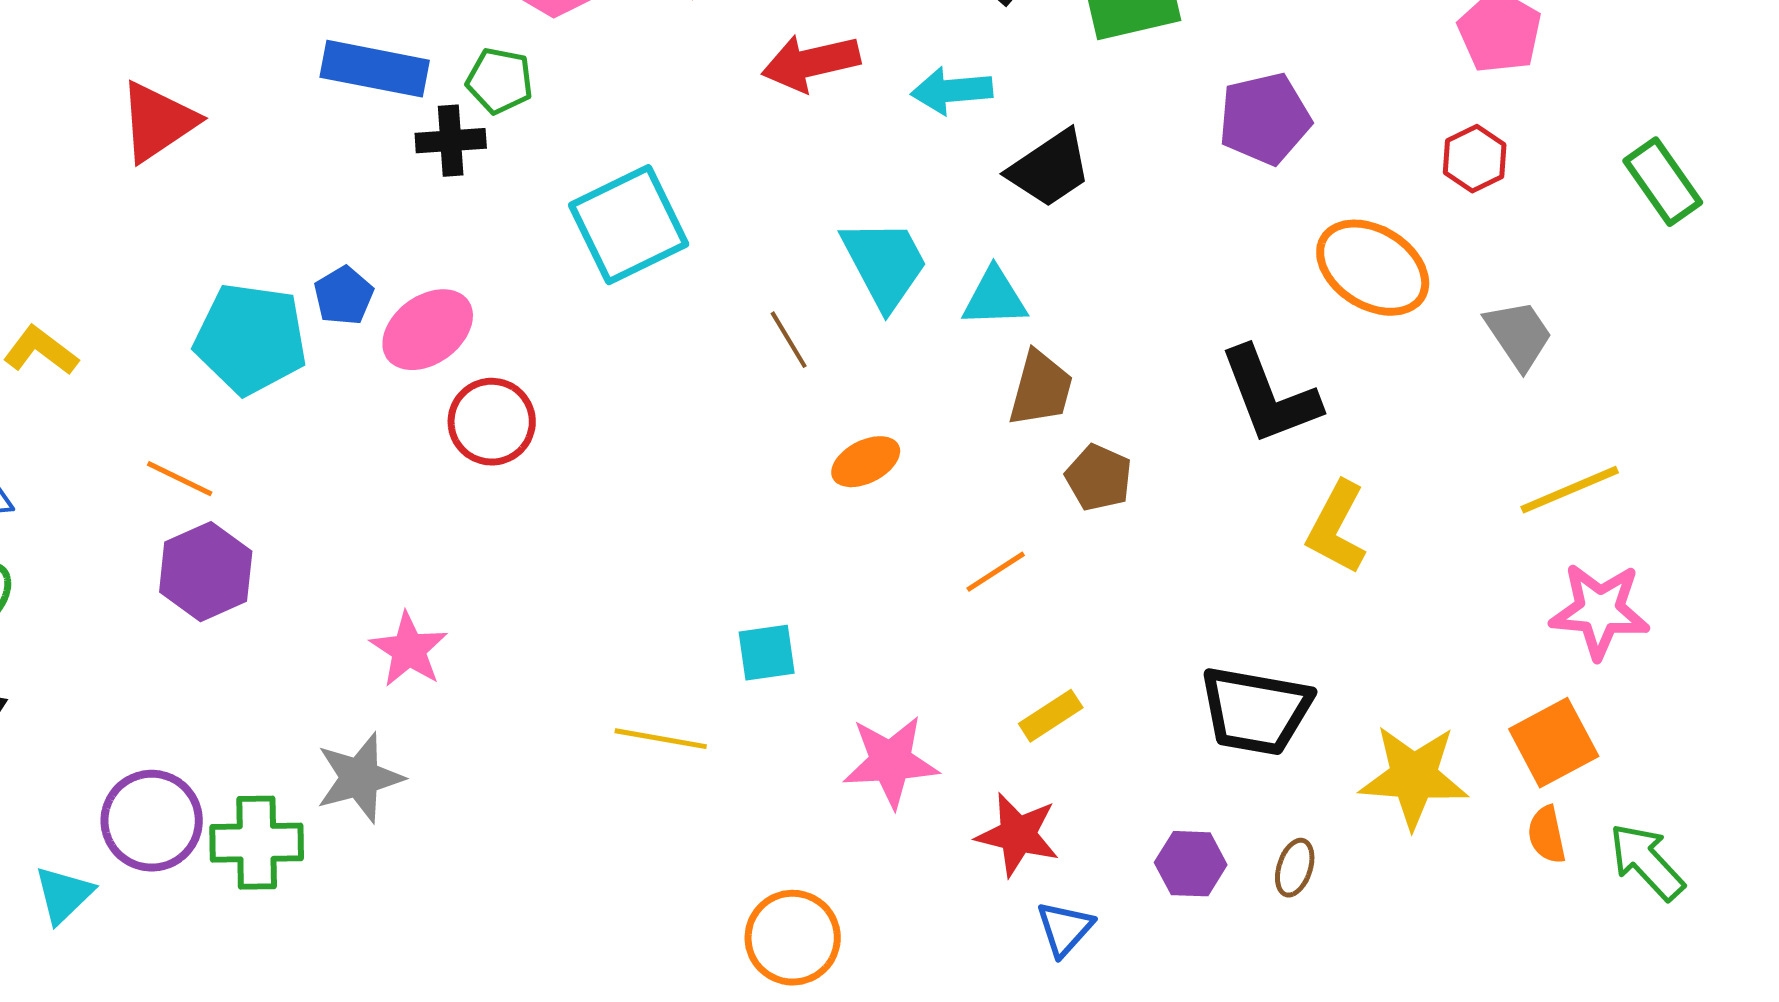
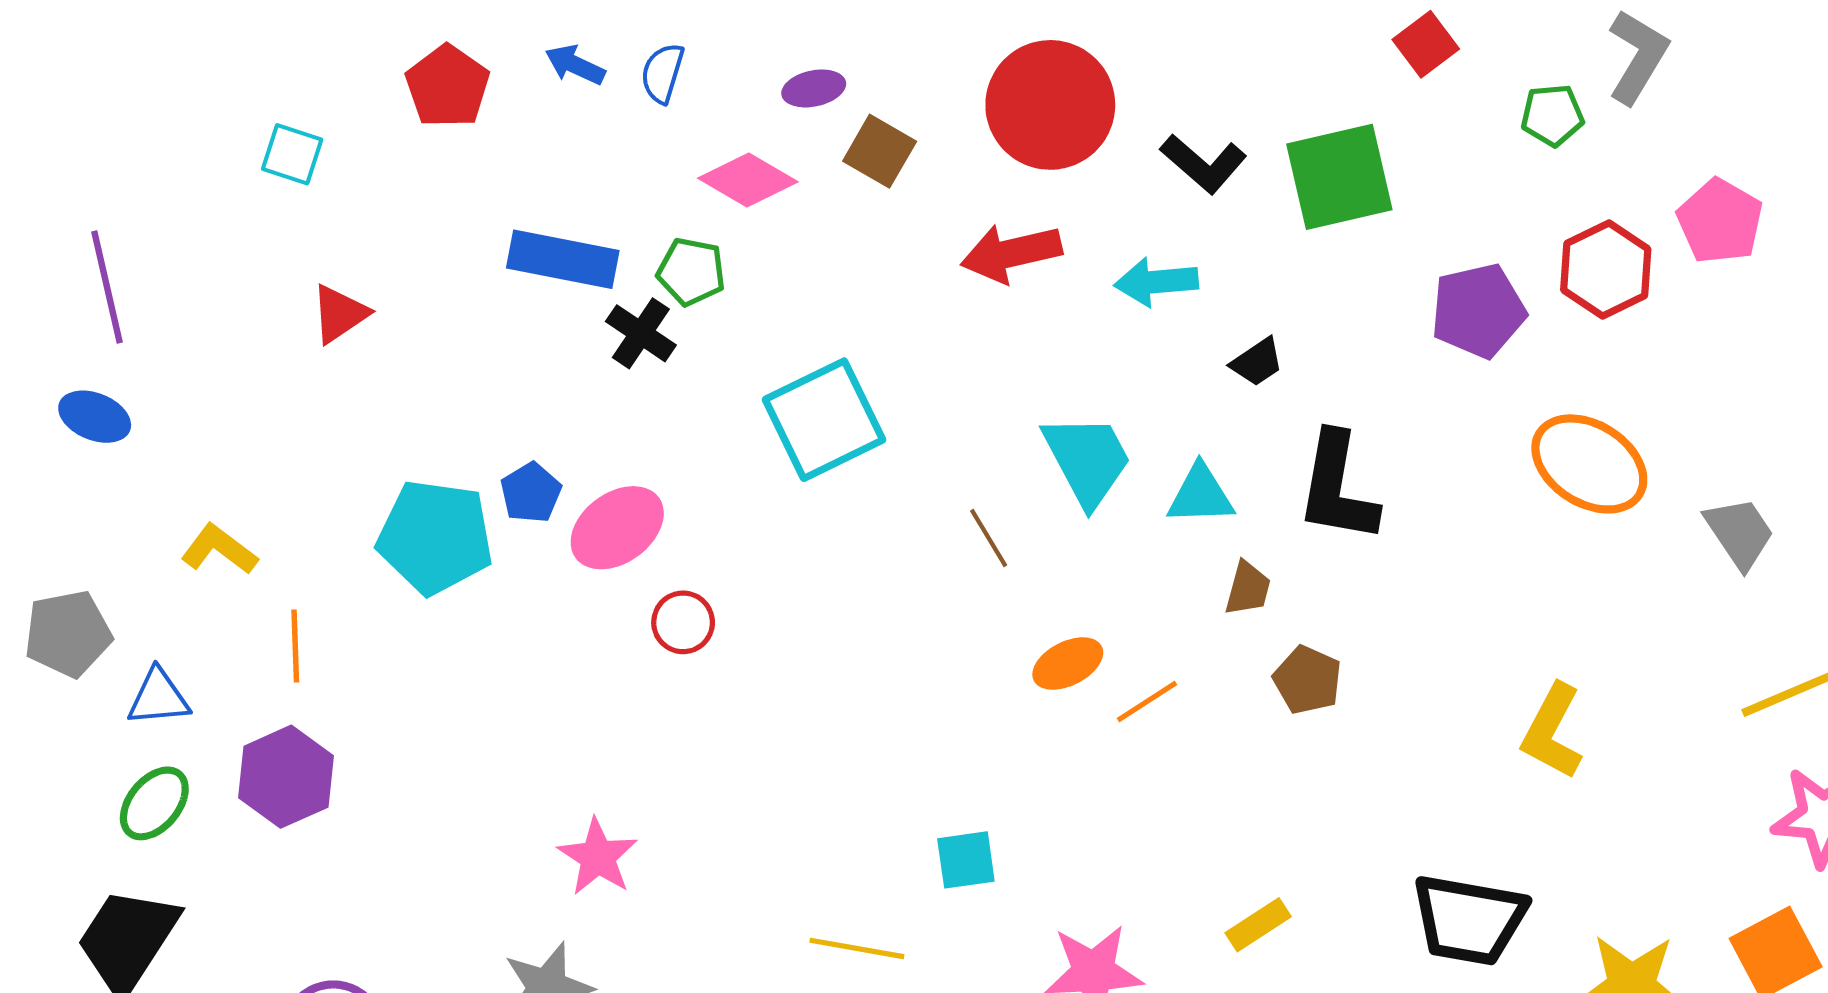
red triangle: (158, 122) -> (339, 314), size x0.7
black cross: (451, 141) -> (641, 333), turned 38
red hexagon: (1475, 159) -> (1606, 270), moved, size x1.4
black trapezoid: (1050, 169) -> (1257, 362), size x0.6
brown trapezoid: (1041, 389) -> (1248, 588), size x0.7
black L-shape: (1270, 396) -> (1337, 488), moved, turned 31
red circle: (492, 422) -> (683, 622), size x0.7
orange line: (180, 479) -> (295, 646), moved, turned 62
purple hexagon: (206, 572) -> (286, 777), moved
orange line: (996, 572) -> (1147, 702), moved

